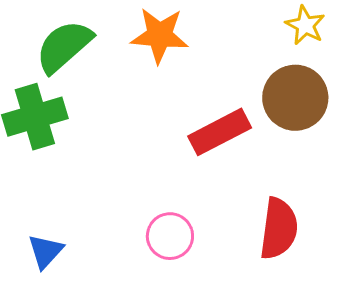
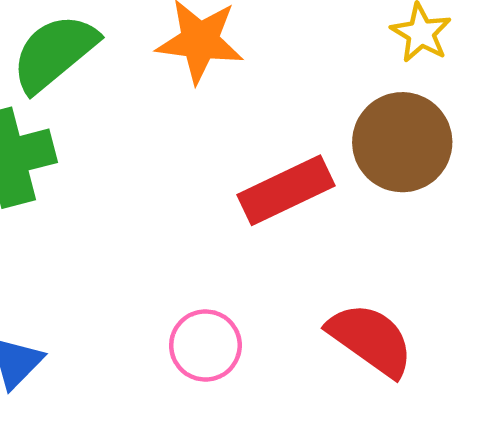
red semicircle: (279, 229) -> (371, 340), turned -64

